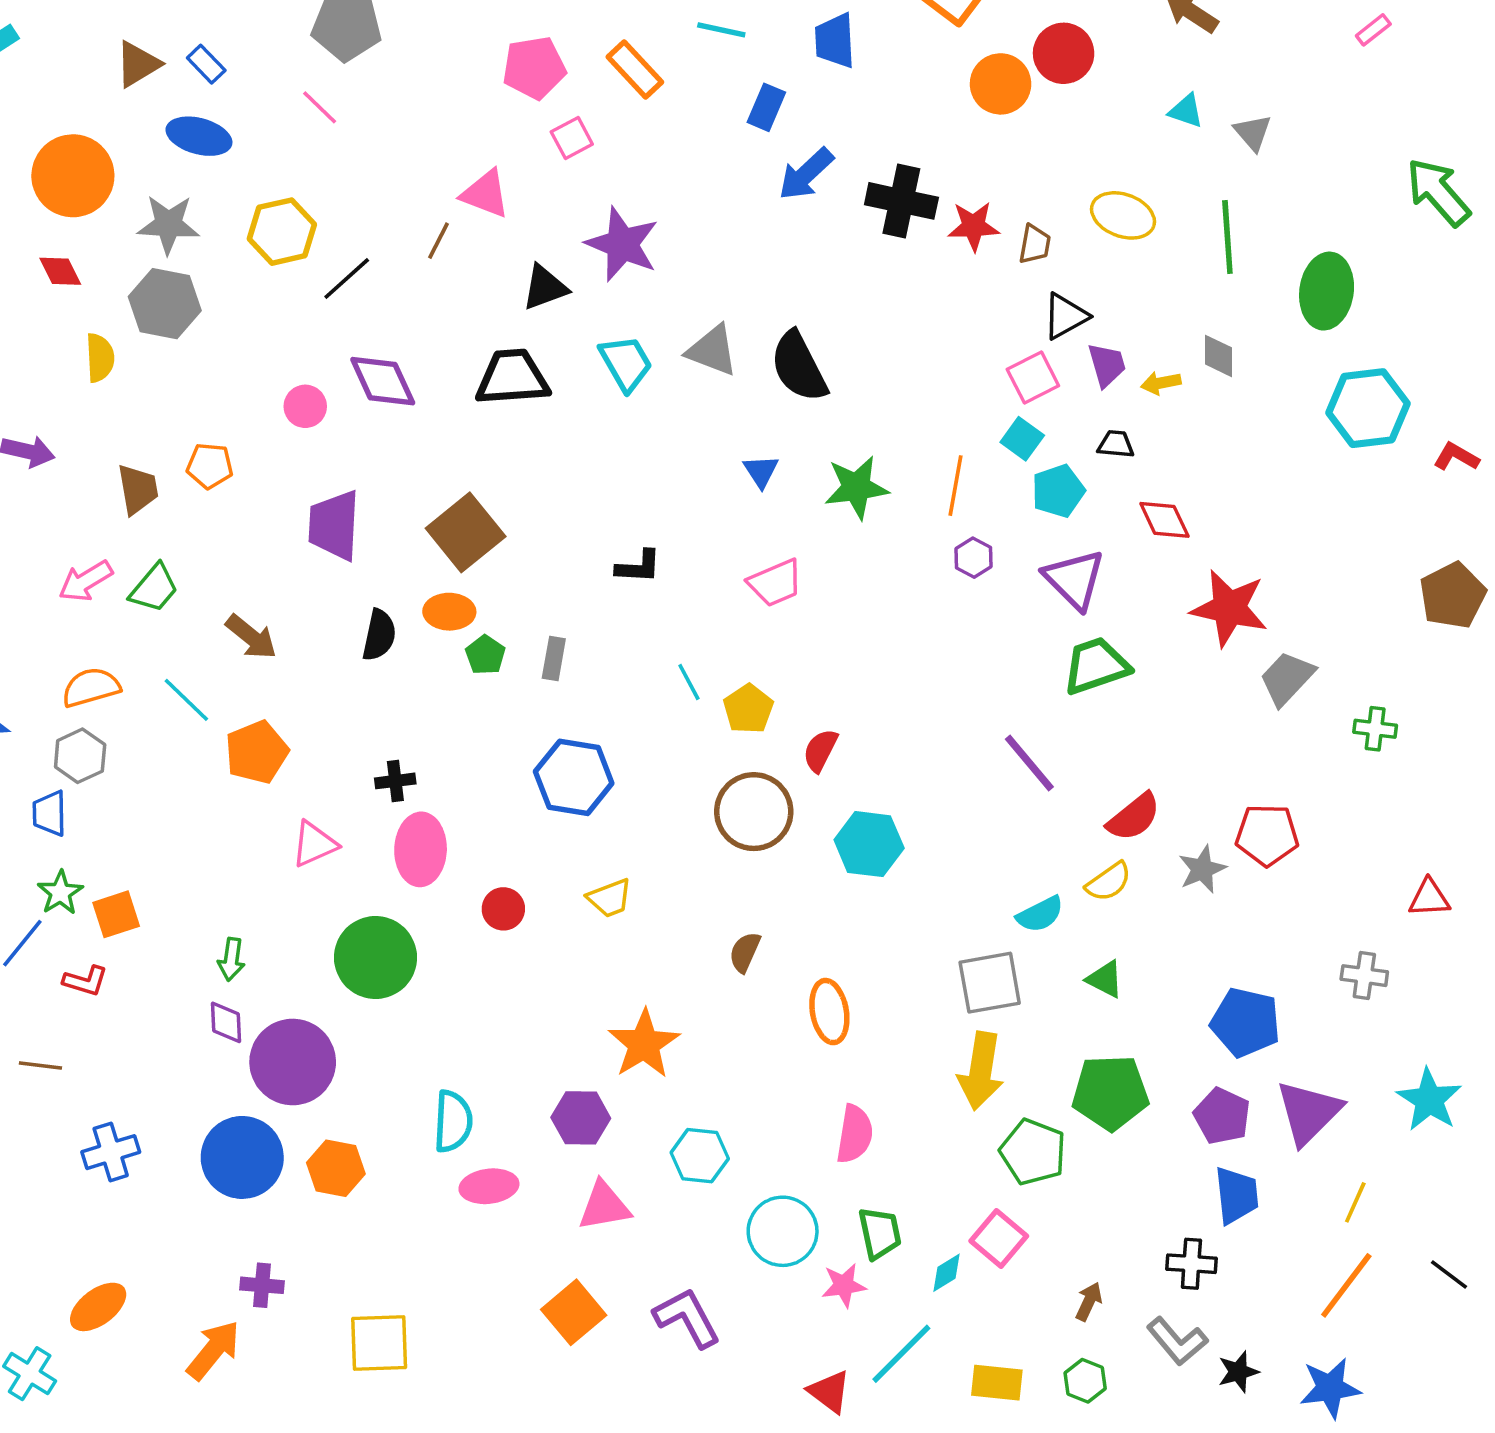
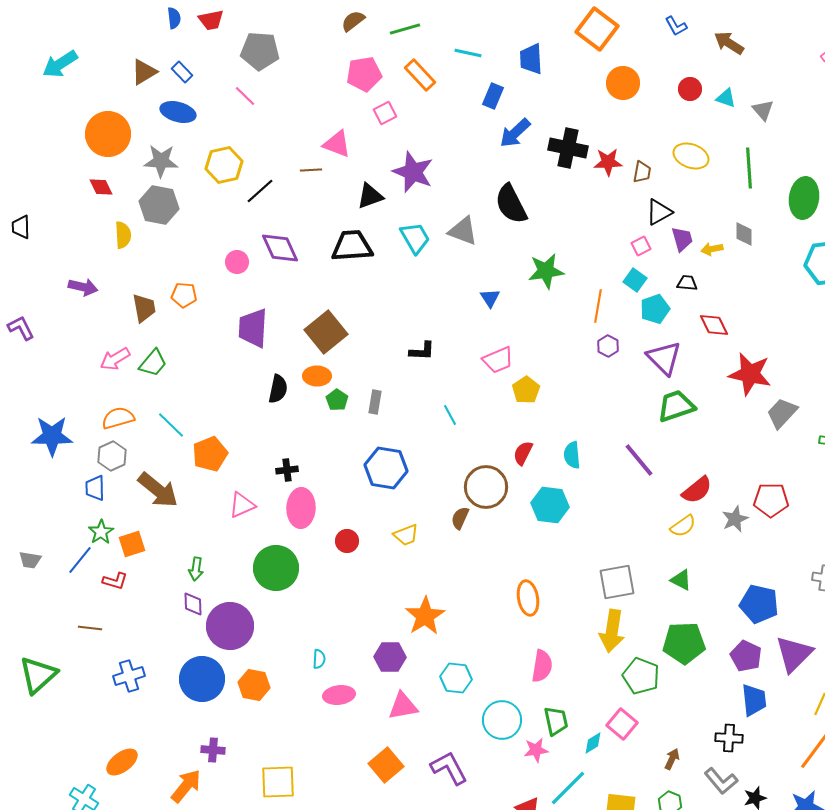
red circle: (1064, 53) -> (690, 89), moved, size x0.7
brown line: (439, 241) -> (311, 170), turned 60
black semicircle: (799, 367) -> (511, 204), moved
pink square: (1033, 378) -> (641, 246), size x0.7
green star: (856, 487) -> (546, 271), moved
brown arrow: (251, 637) -> (158, 490), moved, size x1.4
yellow pentagon: (748, 709) -> (526, 390), moved
cyan semicircle: (1040, 914) -> (572, 455), moved, turned 112
brown semicircle: (745, 952) -> (460, 518), moved
cyan semicircle: (453, 1121) -> (319, 659), size x0.6

